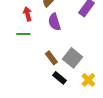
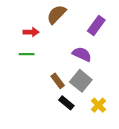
red arrow: (27, 14) -> (31, 32), turned 104
purple semicircle: (54, 22) -> (82, 54), moved, turned 132

